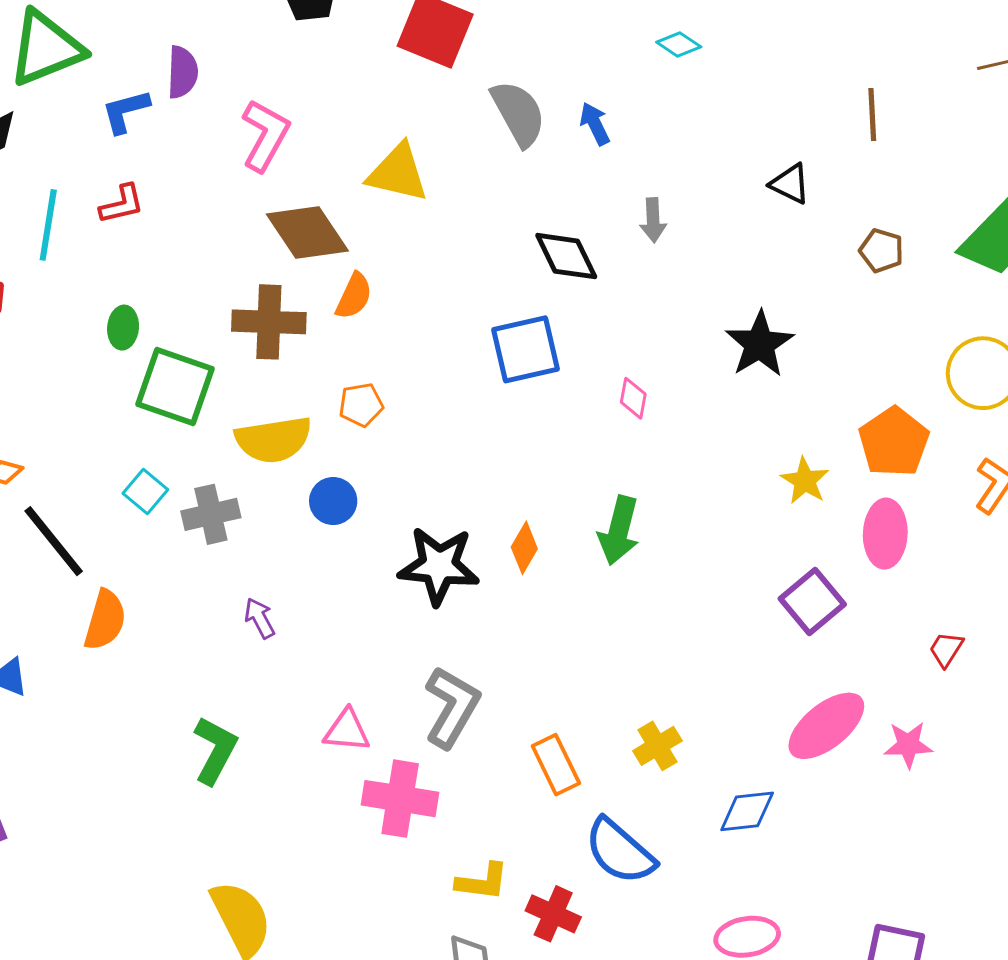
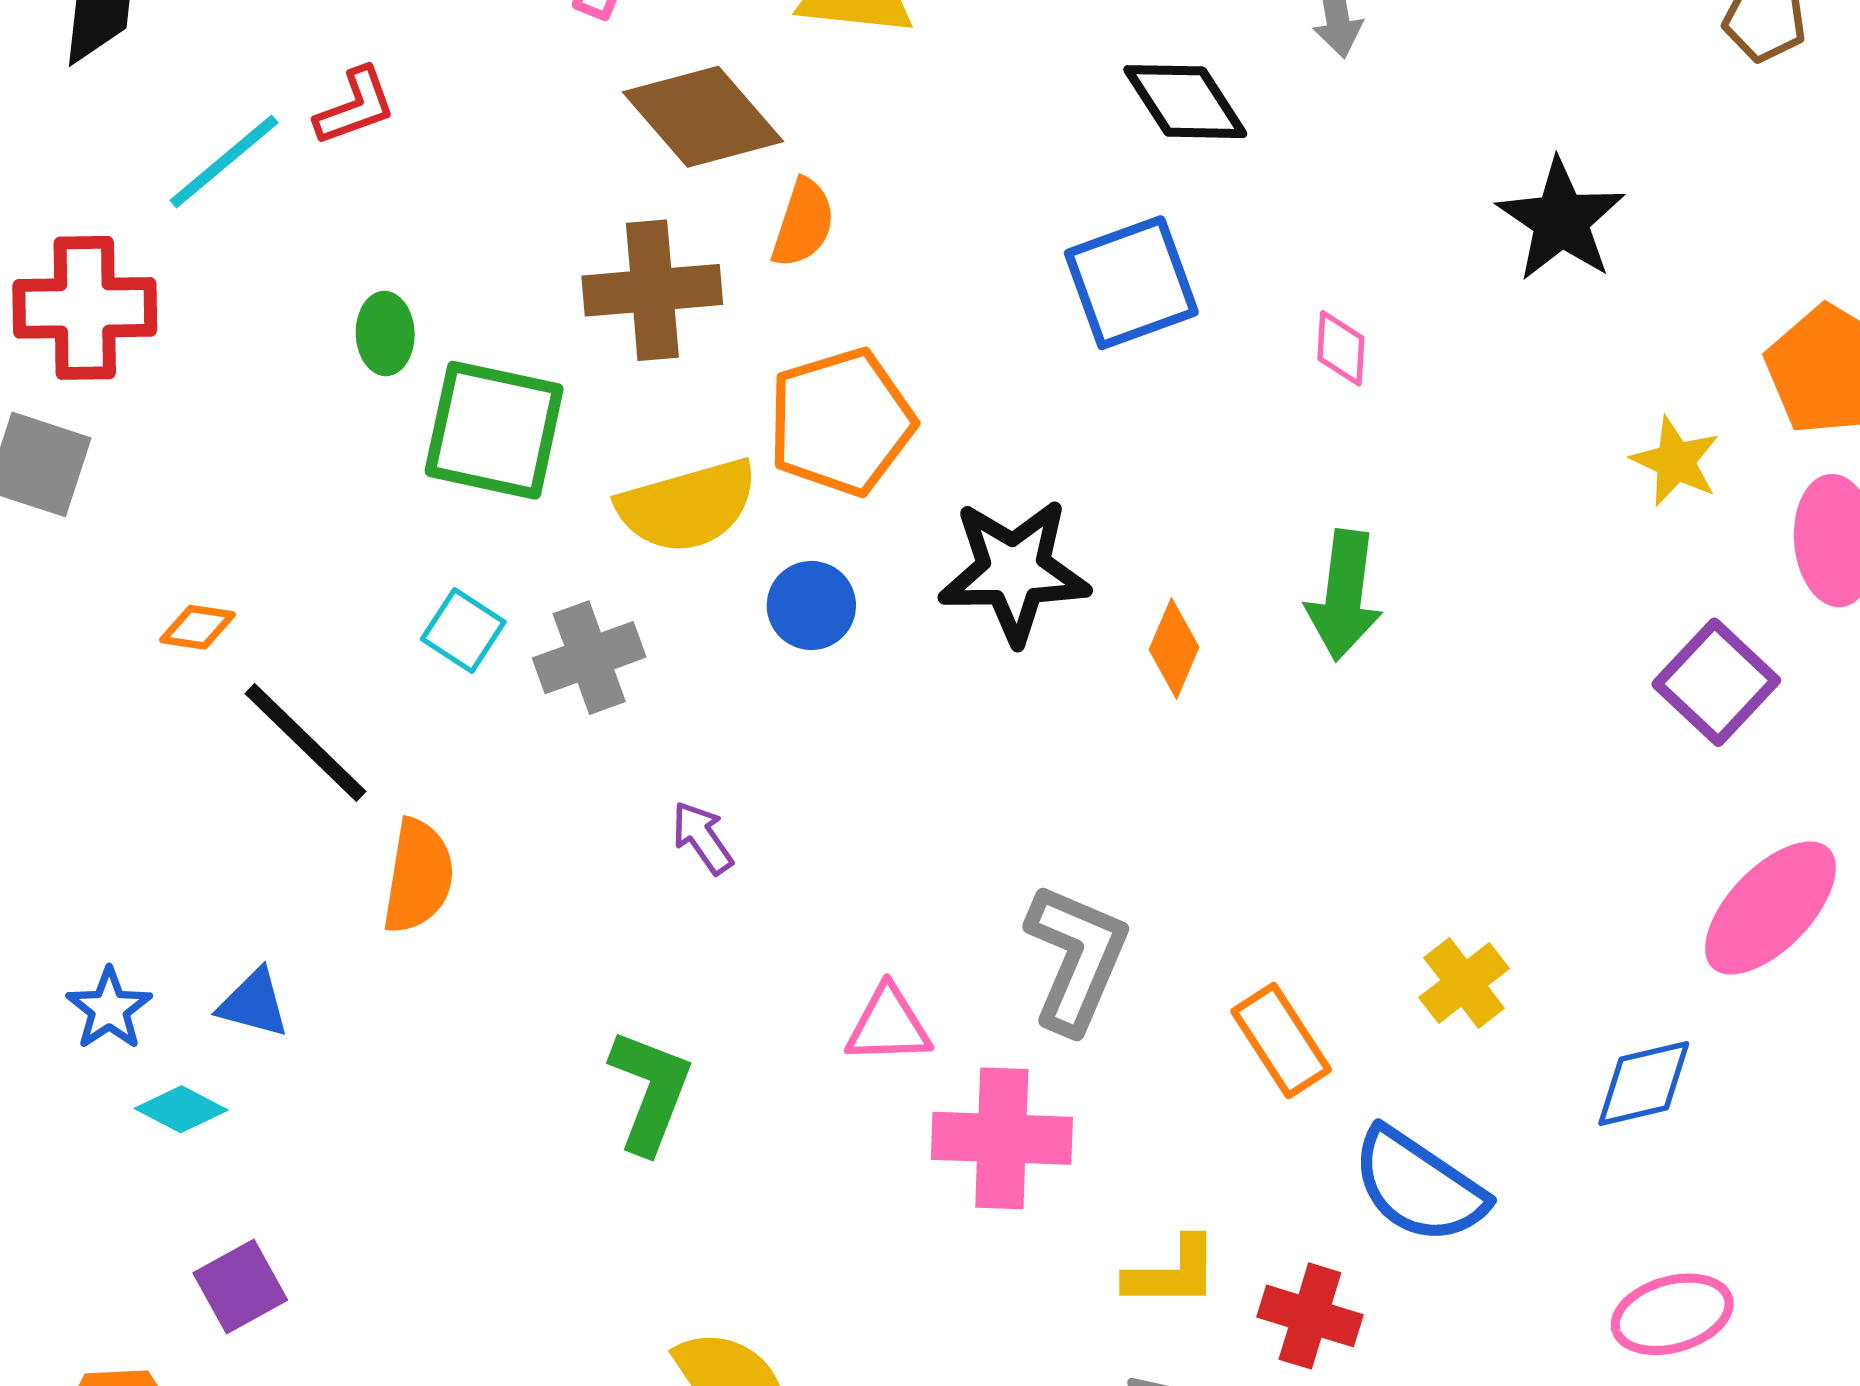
cyan line: (48, 225) -> (224, 161), turned 48
orange pentagon: (361, 405) -> (841, 422), size x1.8
black star: (439, 566) -> (1014, 571), moved

